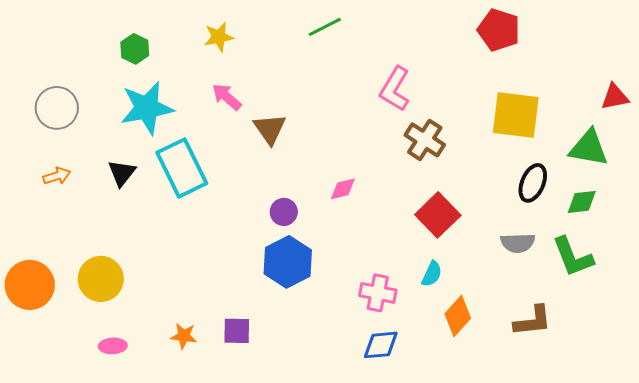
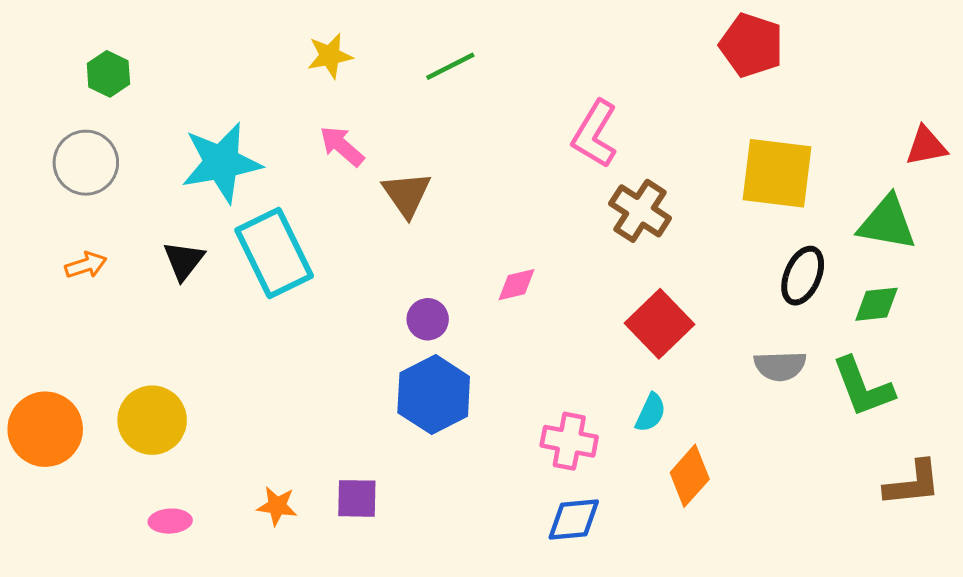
green line: (325, 27) -> (450, 66), moved
green hexagon: (135, 49) -> (108, 74), moved
brown L-shape: (533, 321) -> (913, 483), moved

